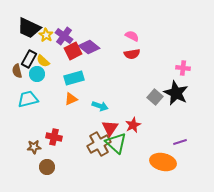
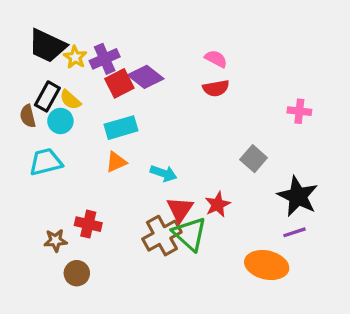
purple cross: (64, 36) -> (105, 59), turned 30
black star: (176, 93) -> (298, 196), moved

